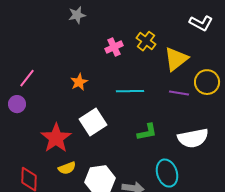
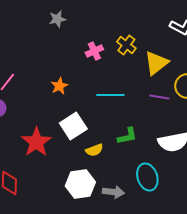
yellow semicircle: (67, 168) -> (94, 150), moved

